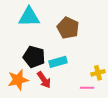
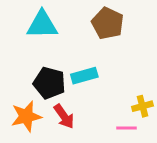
brown pentagon: (68, 28) -> (108, 23), moved
cyan rectangle: (58, 62) -> (84, 76), moved

